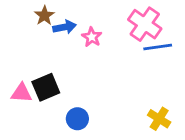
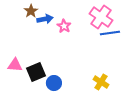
black square: (46, 87) -> (36, 72), moved
yellow cross: (159, 119) -> (101, 82), moved

